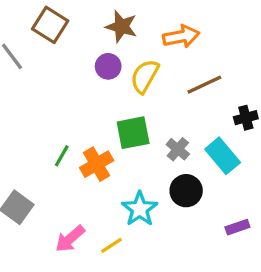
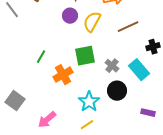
green line: (62, 156) -> (41, 57), moved
purple rectangle: (237, 227) -> (148, 113), turned 32
yellow line: (111, 245) -> (87, 125), moved

